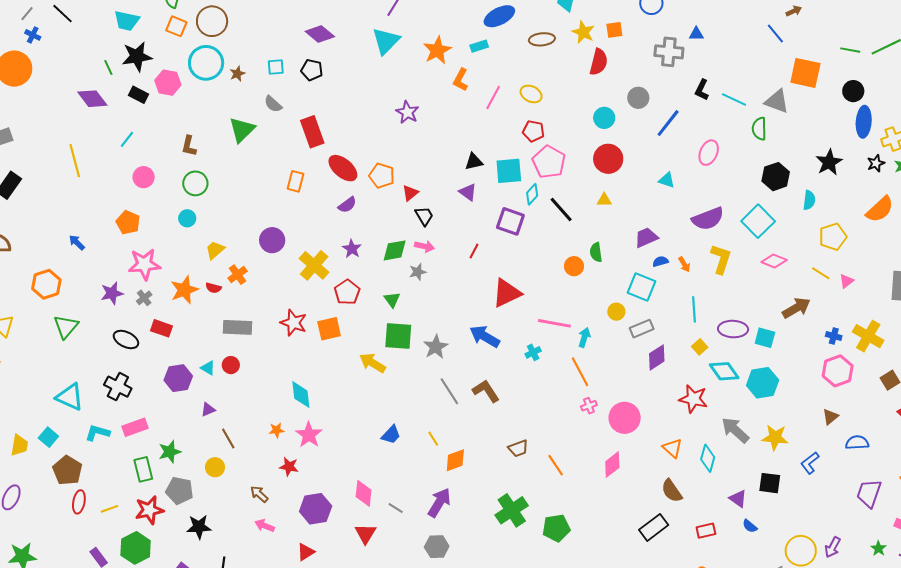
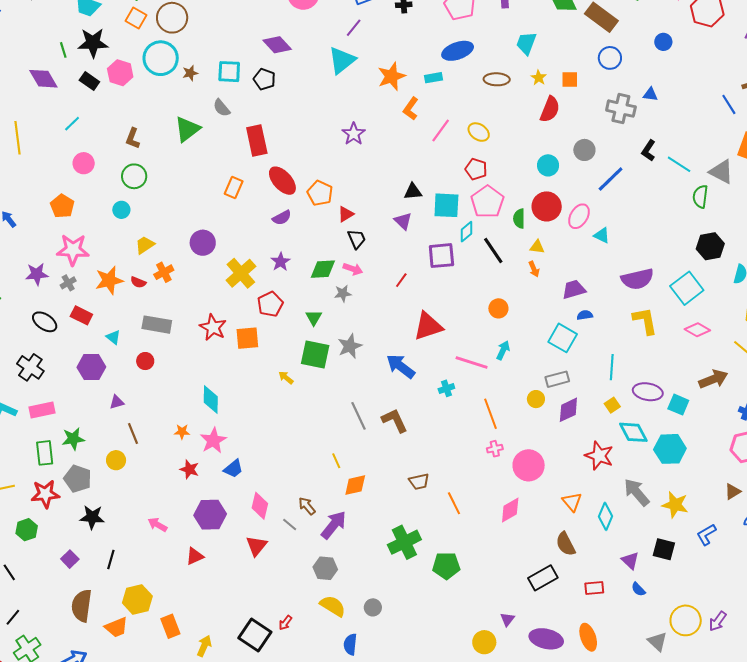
yellow star: (583, 32) -> (539, 78), size x0.7
cyan square: (276, 67) -> (229, 72), size x1.4
pink ellipse: (709, 153) -> (579, 216), moved
purple square: (510, 221) -> (441, 256), turned -32
green semicircle: (596, 252) -> (519, 219), moved
yellow L-shape: (721, 259) -> (645, 321), turned -36
orange arrow: (684, 264) -> (534, 269), moved
yellow circle: (616, 312) -> (536, 399), moved
cyan arrow: (584, 337) -> (503, 350), moved
gray star: (436, 347) -> (350, 346), moved
yellow arrow: (373, 363) -> (286, 378), size x0.6
cyan triangle: (208, 368) -> (113, 337), moved
blue trapezoid: (391, 435) -> (233, 469), moved
brown arrow: (259, 494) -> (307, 506), moved
green hexagon: (136, 548) -> (27, 530), size x0.7

